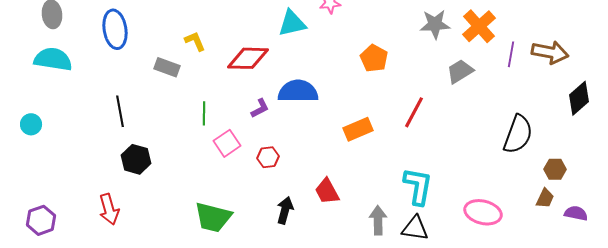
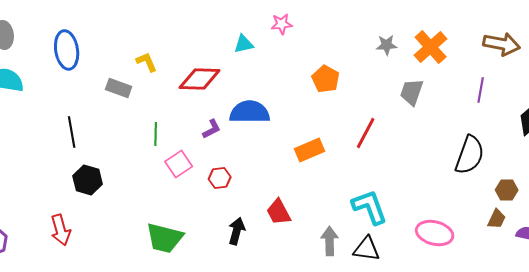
cyan triangle: (292, 23) -> (244, 44), size x0.7
gray star: (435, 24) -> (387, 45), size x0.7
brown arrow: (550, 52) -> (502, 44), moved
purple line: (511, 54) -> (481, 90), moved
gray trapezoid: (460, 71) -> (412, 92), turned -40
cyan L-shape: (418, 186) -> (370, 207), turned -30

